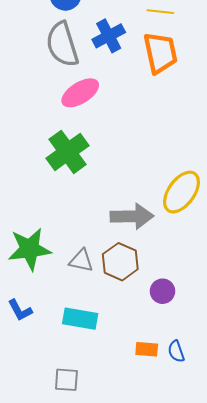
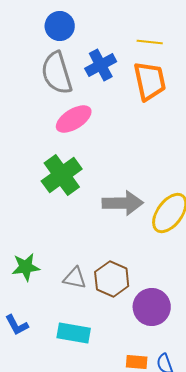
gray arrow: (132, 216) -> (123, 203), moved
green star: (30, 249) -> (26, 267), size x0.7
purple circle: (162, 291) -> (152, 307), size x1.6

